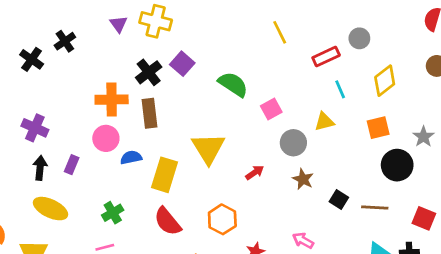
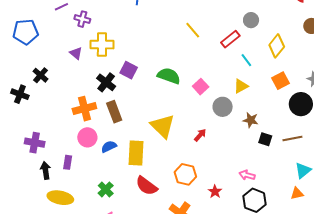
brown star: (303, 179) -> (251, 120), moved

